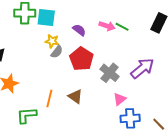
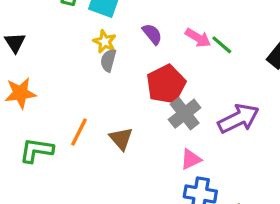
gray semicircle: (57, 52) -> (108, 60), turned 144
red pentagon: (81, 59) -> (166, 84), moved

